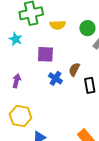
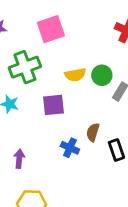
yellow semicircle: (58, 25) -> (75, 75), moved
purple square: (45, 54) -> (53, 105), moved

